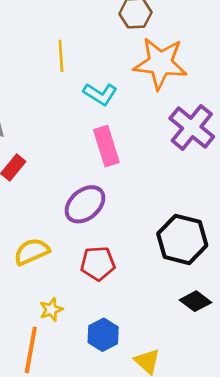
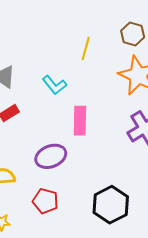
yellow line: (61, 56) -> (86, 49), moved
cyan L-shape: (100, 94) -> (54, 85), moved

